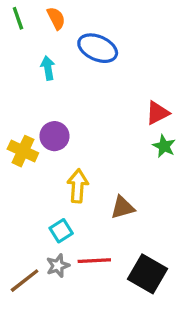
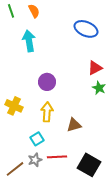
blue ellipse: (98, 48) -> (86, 29), moved
cyan arrow: (48, 68) -> (29, 41), size x1.5
purple circle: (54, 136) -> (47, 82), moved
yellow cross: (23, 151) -> (14, 106), moved

